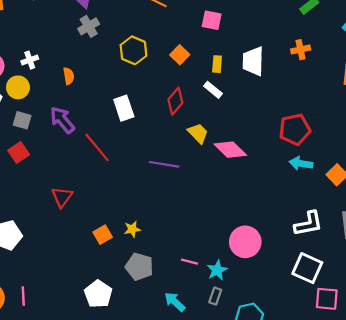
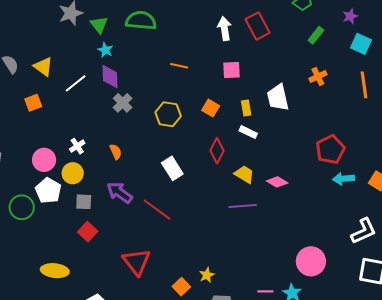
pink diamond: (230, 150) -> (277, 182), size x0.7
purple line: (164, 164) -> (243, 206), moved
red triangle: (62, 197) -> (137, 262), size x1.4

